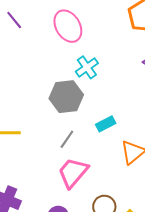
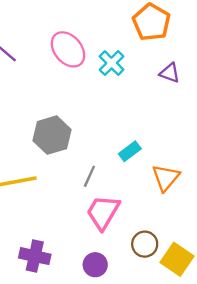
cyan cross: (87, 67) -> (112, 63), moved
gray hexagon: (66, 97) -> (52, 135), moved

